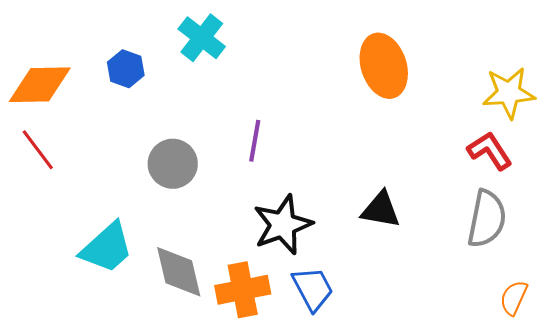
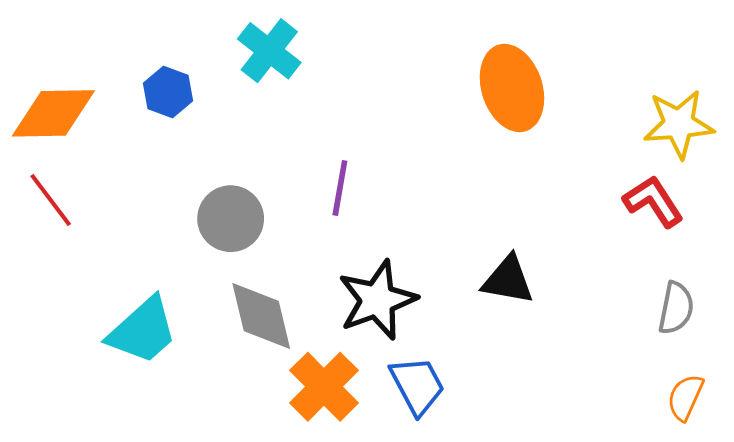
gray semicircle: (487, 219) -> (676, 308), moved, size x0.7
gray diamond: (179, 272) -> (261, 316), moved
orange cross: (243, 290) -> (324, 387), turned -34

